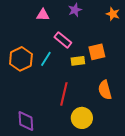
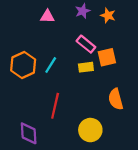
orange star: (113, 14) -> (108, 15), moved
pink rectangle: (63, 40) -> (86, 44), moved
red line: (64, 94) -> (55, 106), moved

